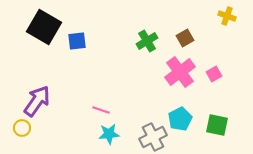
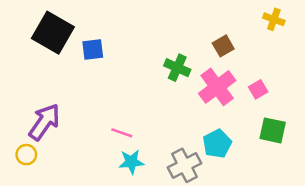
green cross: (147, 41) -> (177, 68), moved, turned -35
green square: (217, 125) -> (273, 130), moved

